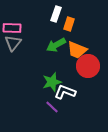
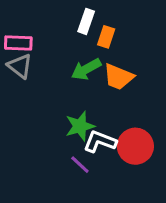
gray triangle: (13, 43) -> (20, 66), turned -30
red circle: (88, 66) -> (135, 146), moved

